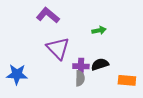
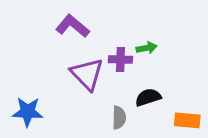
purple cross: (81, 66) -> (120, 60), moved

